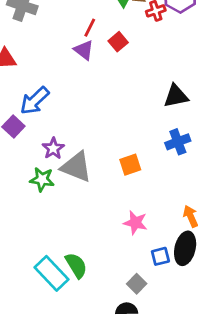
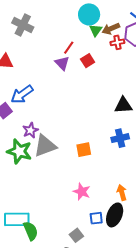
gray triangle: (76, 167) -> (45, 146), turned -50
green star: (42, 179) -> (19, 151), size x1.4
green semicircle: (76, 265) -> (31, 231), moved
cyan rectangle: (52, 273) -> (17, 219), turned -55

